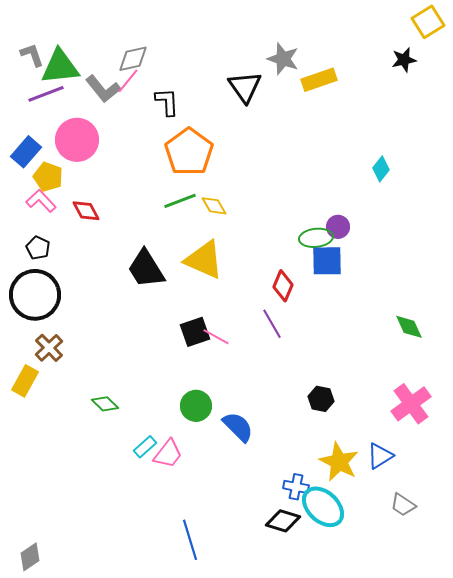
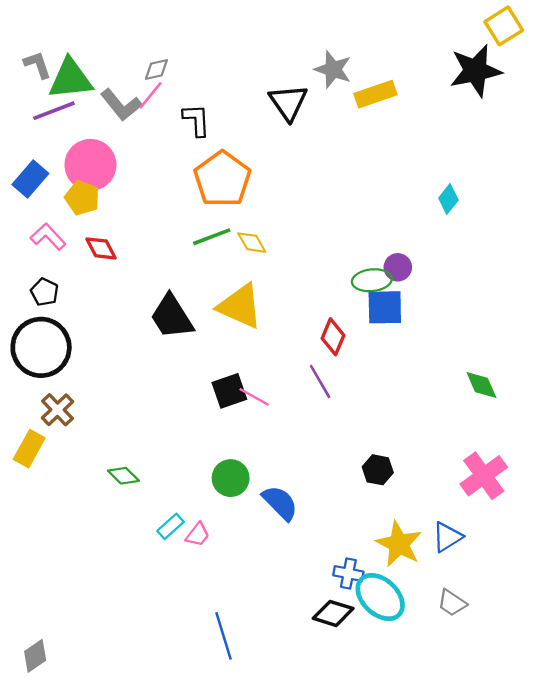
gray diamond: (133, 59) -> (156, 69), size x0.7
black star: (404, 60) -> (476, 71), size x1.8
yellow pentagon: (48, 177) -> (82, 198), moved
pink trapezoid: (168, 454) -> (198, 535), size x0.7
gray trapezoid: (403, 505) -> (452, 603), moved

